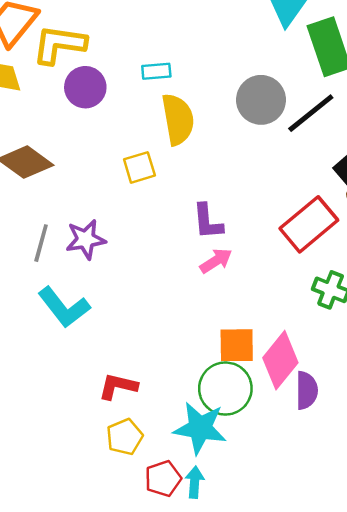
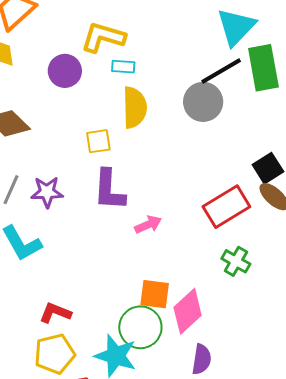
yellow L-shape: (59, 44) -> (103, 37), moved
black line: (311, 113) -> (221, 71), moved
purple L-shape: (208, 222) -> (109, 190), moved, size x1.4
purple semicircle: (307, 390) -> (202, 359), moved
yellow pentagon: (125, 437) -> (55, 354), size x1.4

